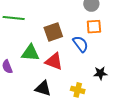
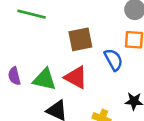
green triangle: (30, 53) -> (45, 79), moved

